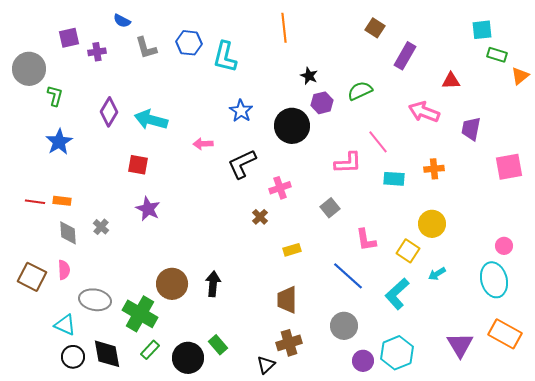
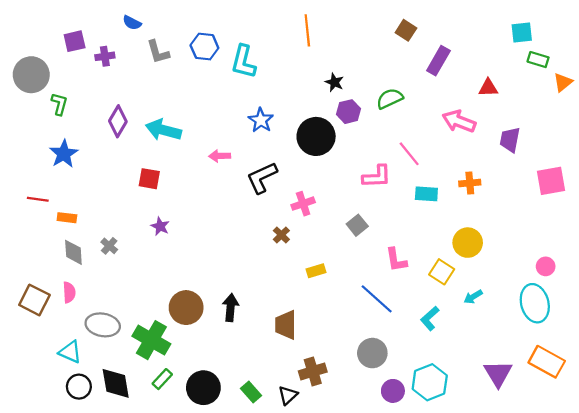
red line: (35, 202) -> (38, 199), moved
purple star: (148, 209) -> (160, 226), size x0.7
cyan L-shape: (397, 294) -> (430, 318), size x0.7
brown trapezoid: (287, 300) -> (286, 325), moved
green rectangle: (218, 345) -> (251, 392), moved

